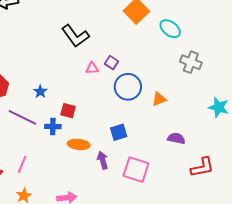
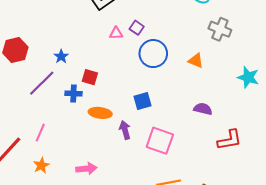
orange triangle: (159, 99) -> (196, 61), moved, turned 42
purple line: (22, 117) -> (42, 83), turned -72

